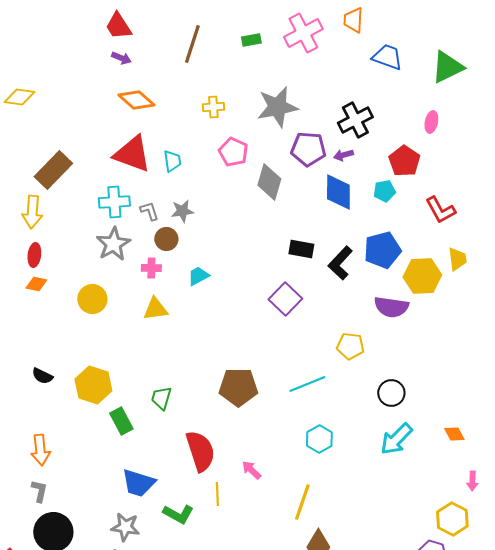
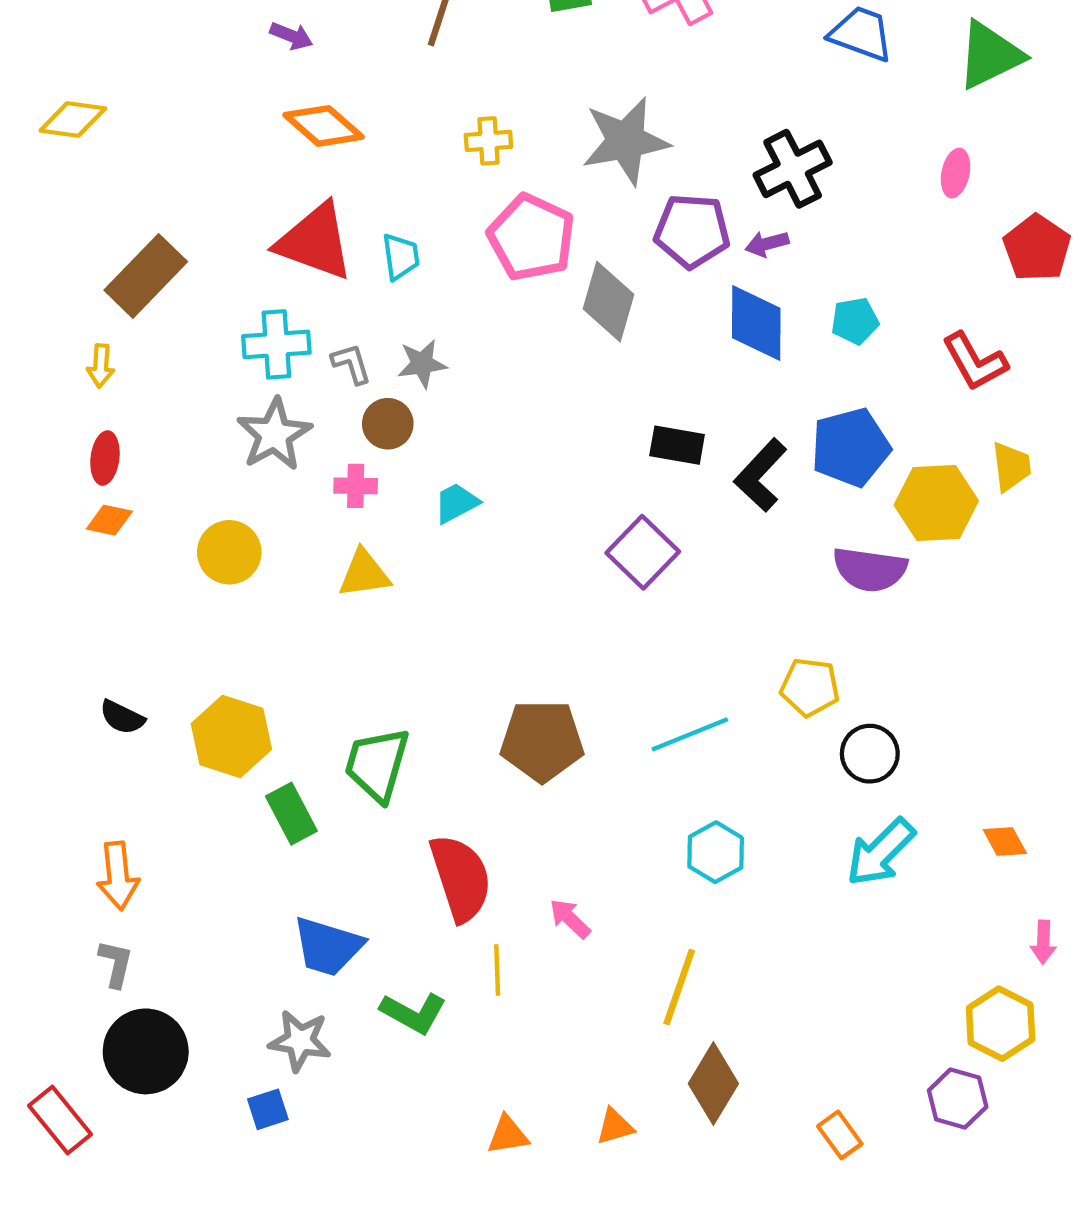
pink pentagon: (233, 152) -> (531, 237), size x1.4
red pentagon: (404, 161) -> (1037, 248), moved
yellow arrow: (32, 212) -> (101, 366), size x0.6
yellow pentagon: (350, 346) -> (810, 687), moved
green trapezoid: (161, 398) -> (377, 764), size x1.5

